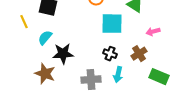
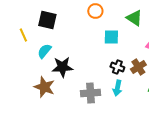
cyan square: (112, 24) -> (111, 37), size x0.7
black cross: (110, 54) -> (117, 67), moved

